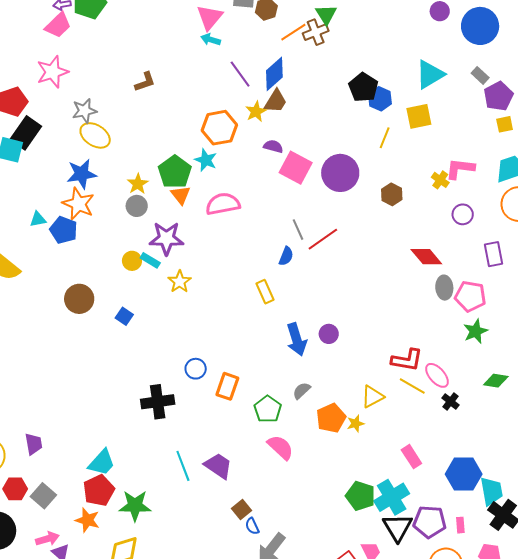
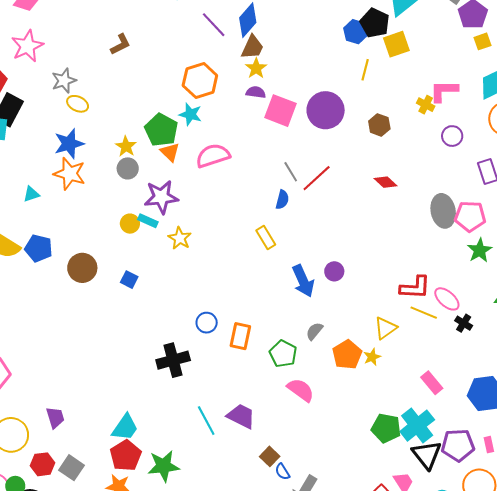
black pentagon: (363, 87) -> (375, 23), moved
yellow star: (256, 112) -> (256, 68), moved
yellow ellipse: (95, 135) -> (78, 104), size x0.7
blue pentagon: (64, 230) -> (39, 248), moved
red diamond: (426, 257) -> (386, 182), moved, size x0.7
gray ellipse: (444, 288) -> (443, 211), size x1.4

